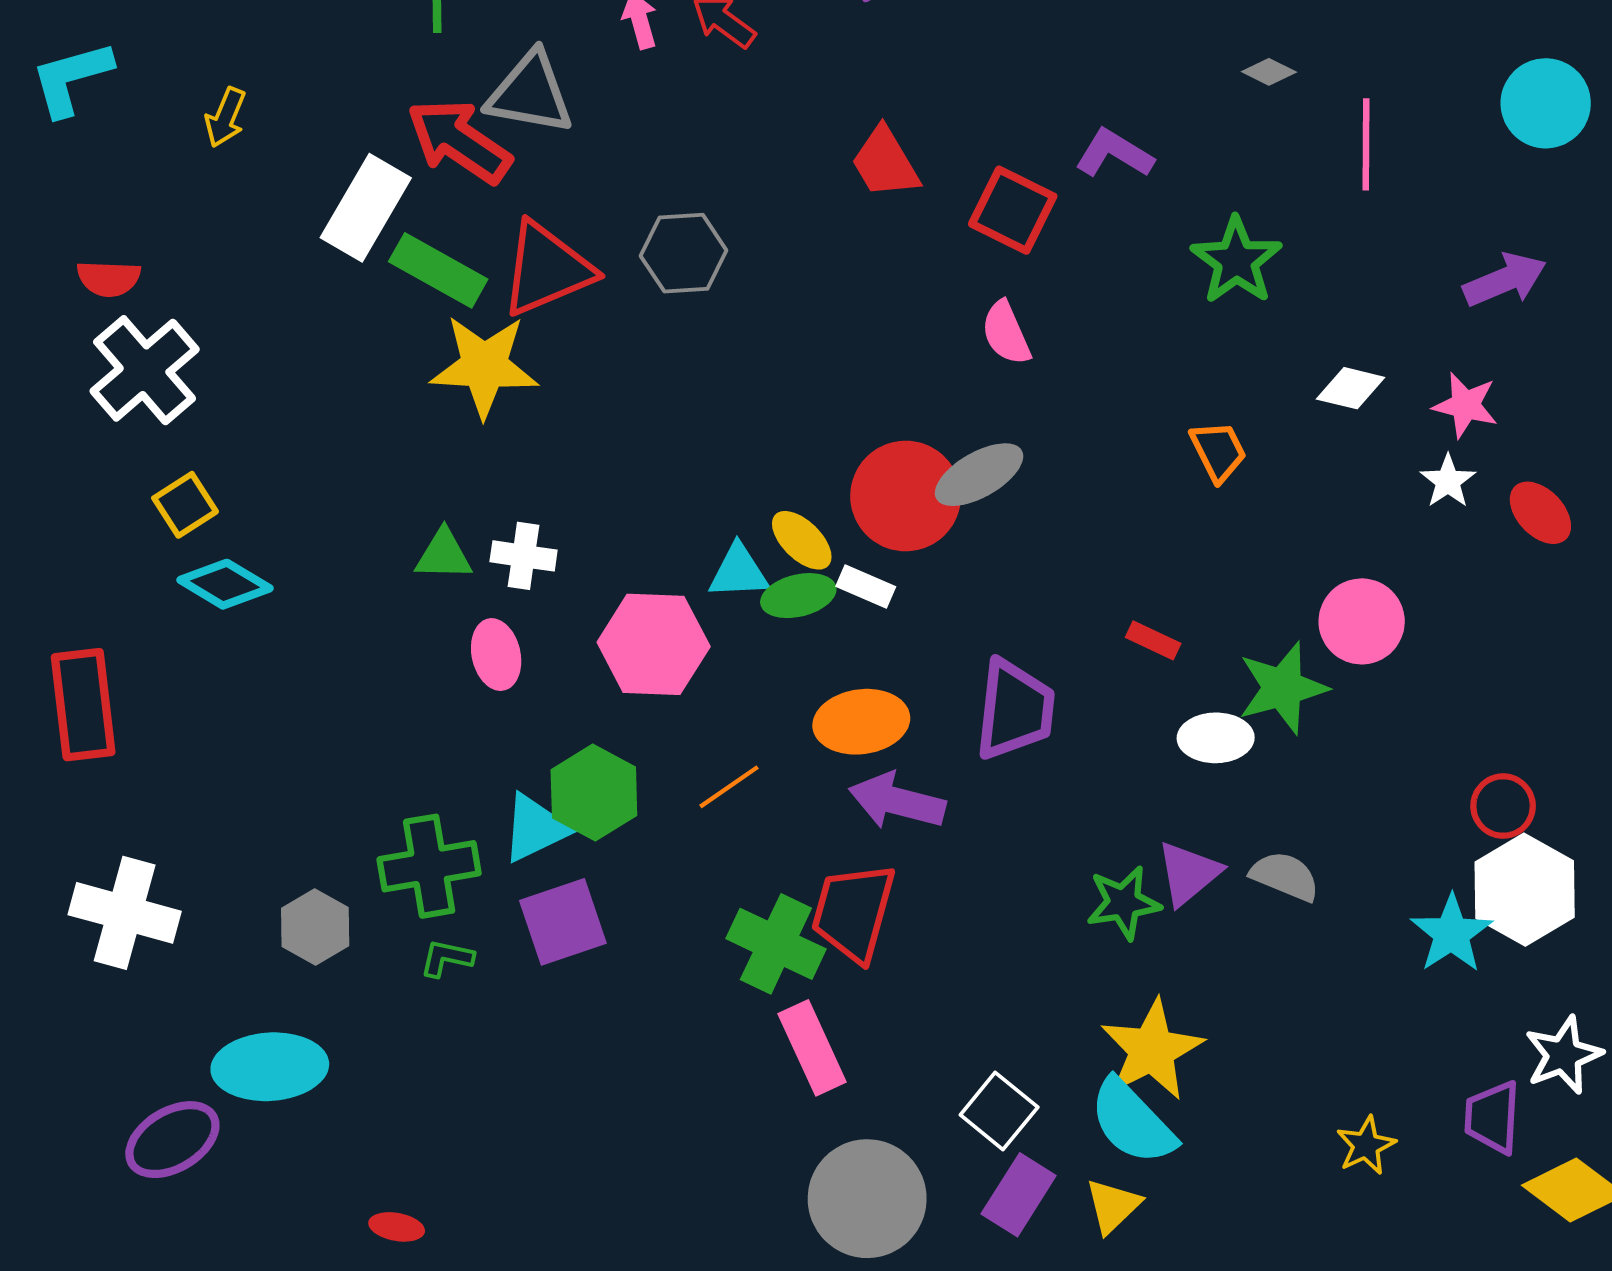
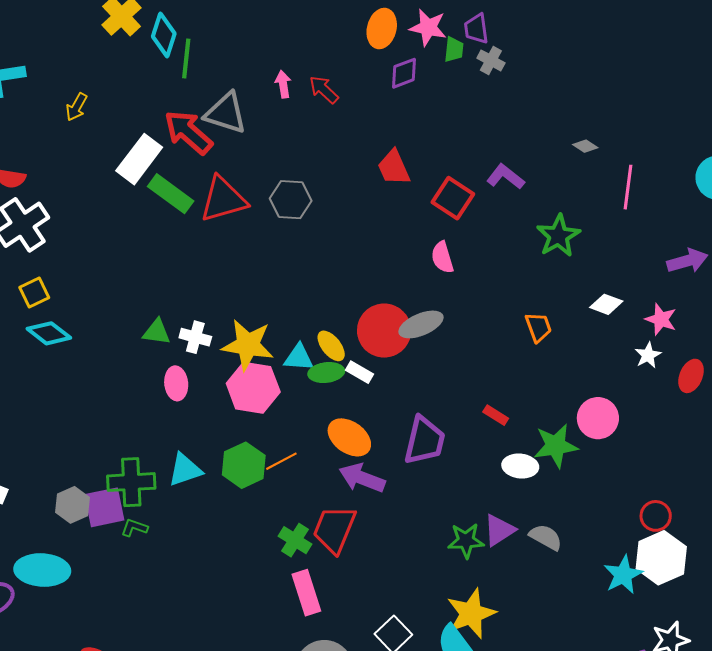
yellow star: (484, 366) -> (248, 345), moved
red ellipse: (1540, 513) -> (691, 376), turned 60
orange ellipse: (861, 722) -> (349, 437), turned 36
green hexagon: (594, 793) -> (244, 465), moved
purple square: (563, 922) -> (104, 507), moved
green cross: (776, 944) -> (295, 540), size x0.7

